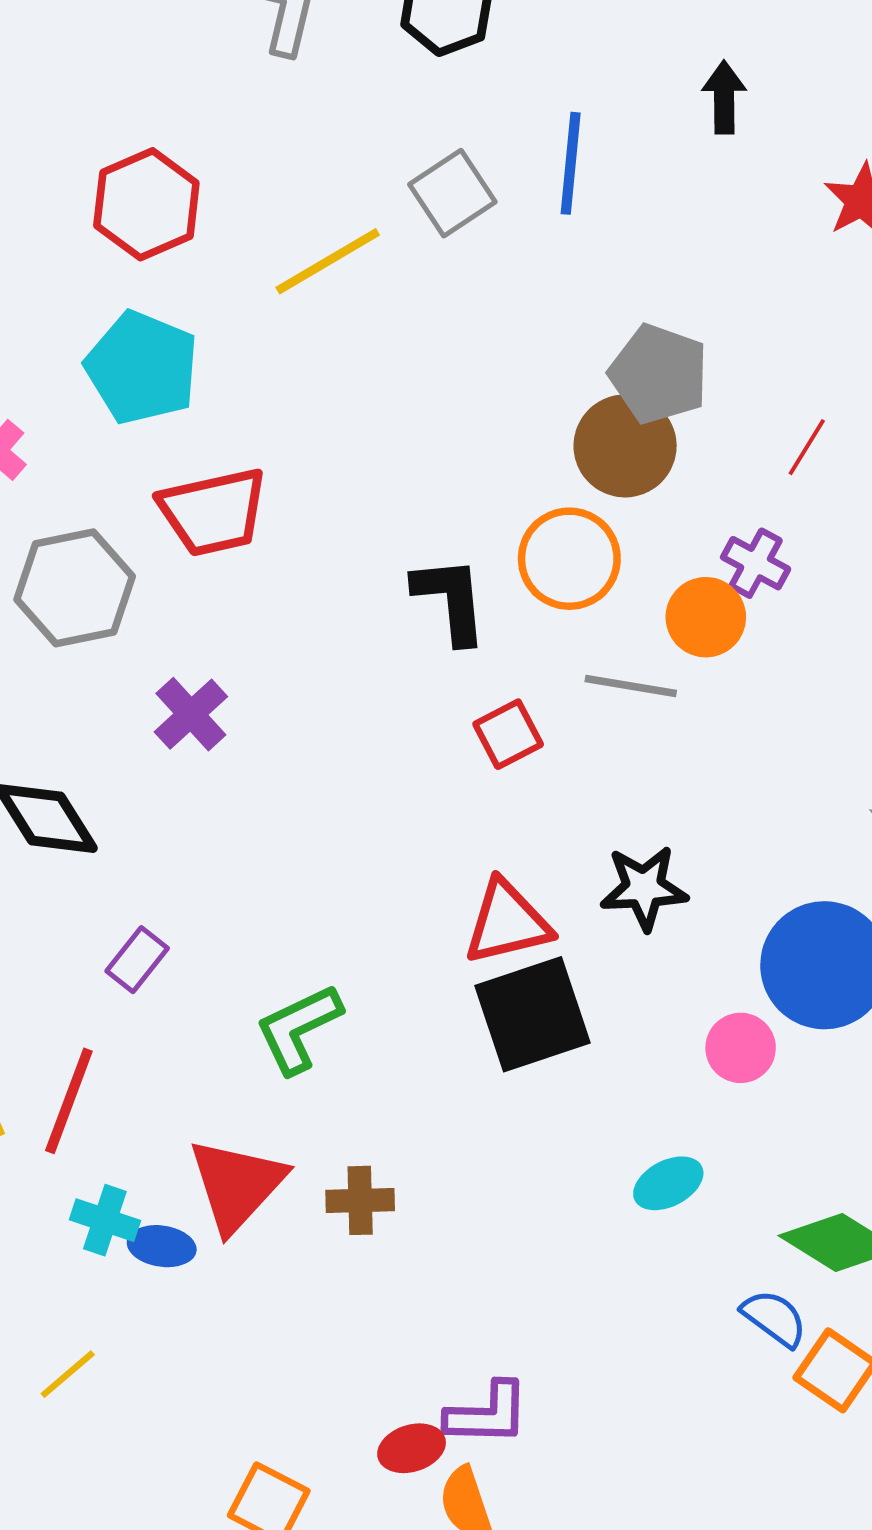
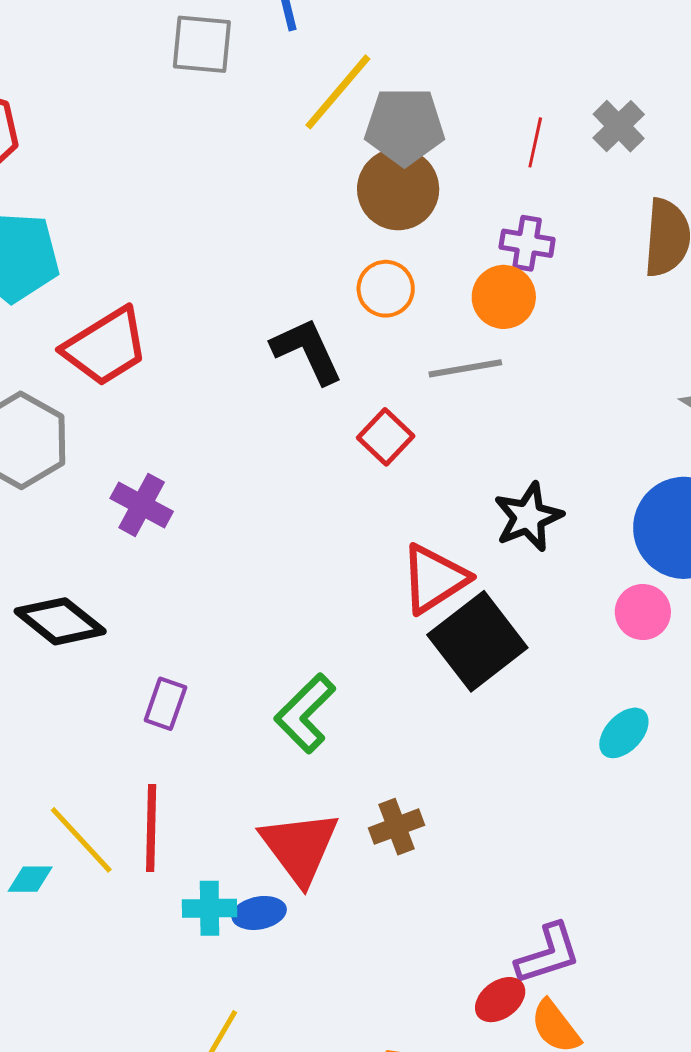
gray square: (452, 193) -> (202, 44), turned -32
yellow line: (328, 261) -> (338, 92), moved
orange circle: (569, 559) -> (386, 289), size x0.7

